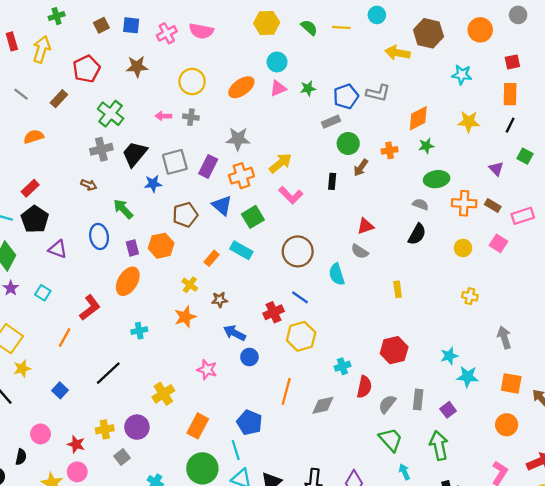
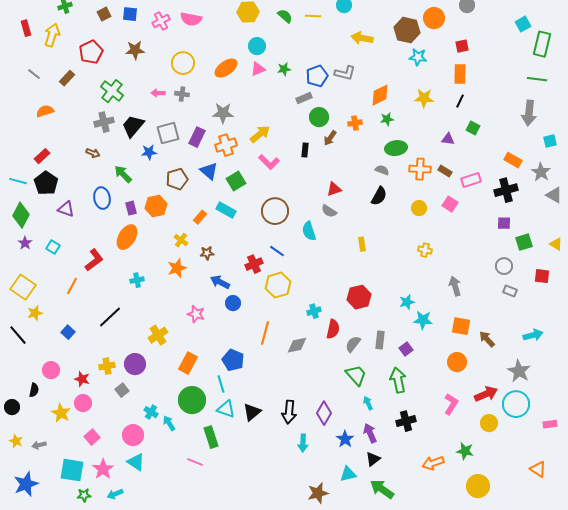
brown hexagon: (429, 33) -> (407, 30), moved
purple triangle: (496, 169) -> (448, 139), turned -40

